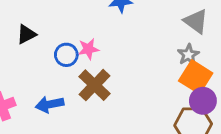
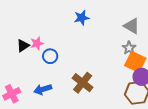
pink star: (88, 49) -> (37, 43), moved
brown cross: (95, 85) -> (83, 83), moved

